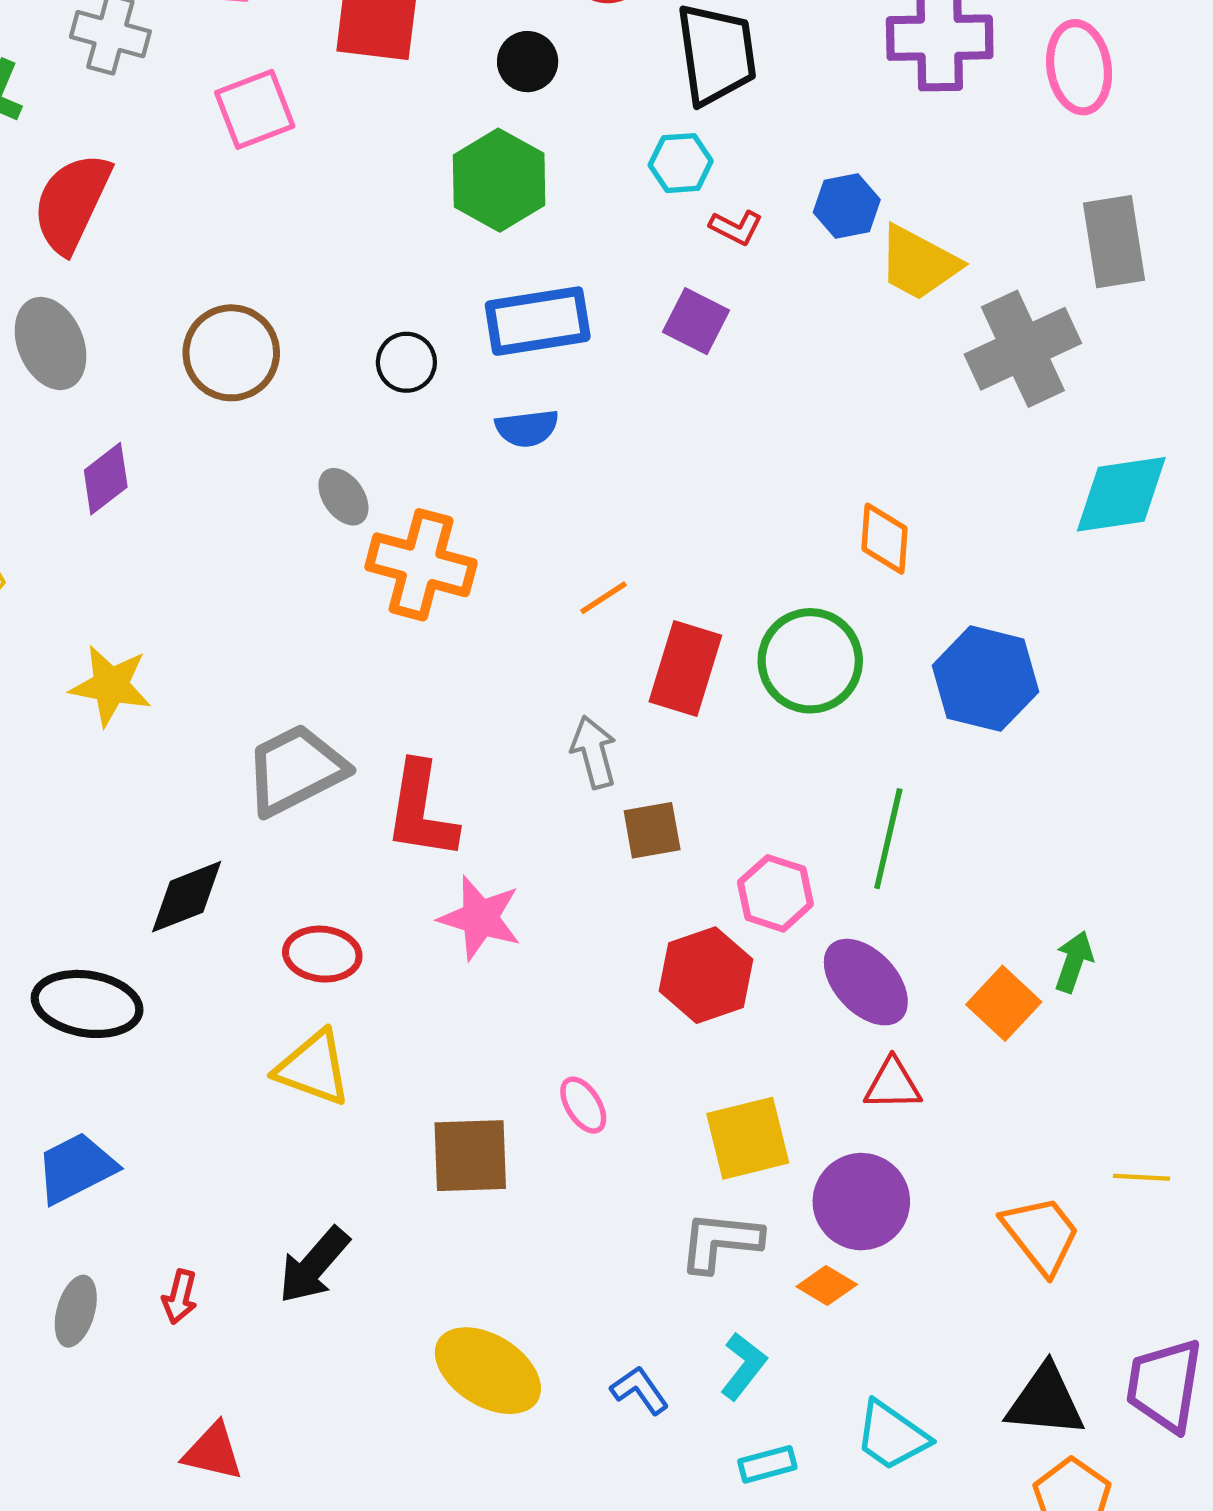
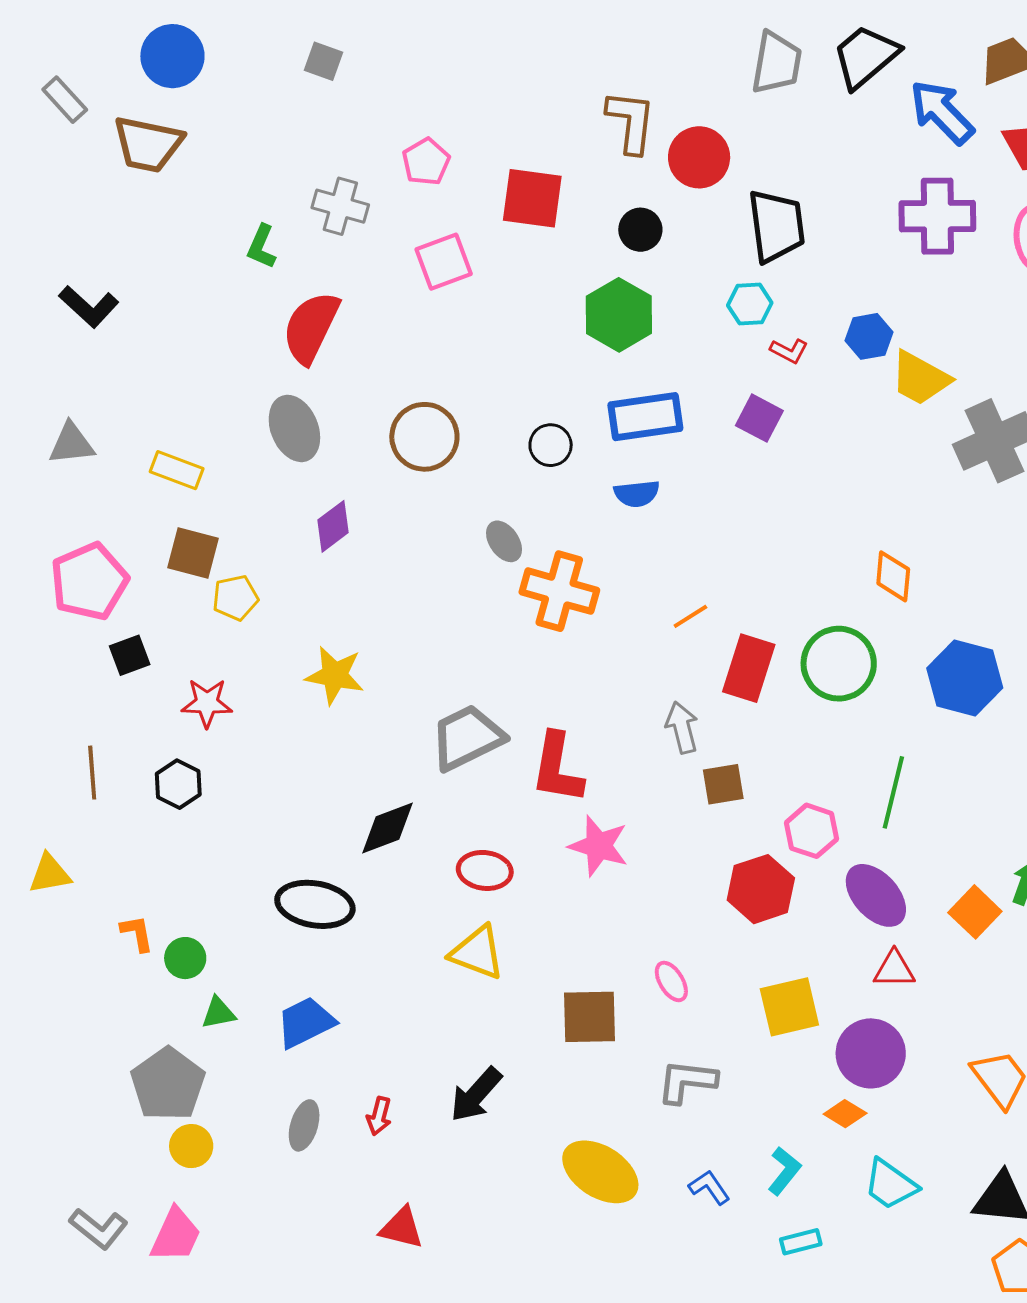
gray L-shape: (720, 1242) -> (687, 1081), moved
cyan trapezoid: (892, 1436) -> (890, 1184), moved

